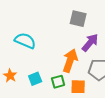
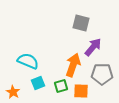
cyan semicircle: (25, 41) -> (28, 61), moved
orange star: (10, 76) -> (13, 92), moved

